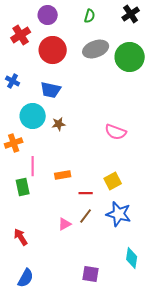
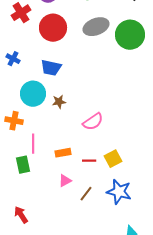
pink semicircle: (116, 132) -> (93, 122), moved, turned -55
orange cross: (14, 143) -> (14, 121), turned 30
red line: (86, 193) -> (89, 161), moved
pink triangle: (65, 224) -> (65, 181), moved

